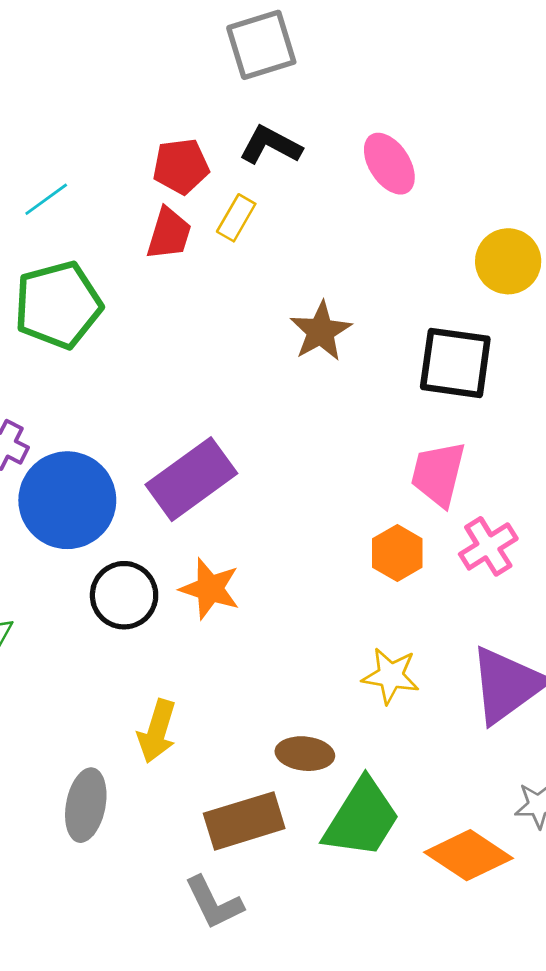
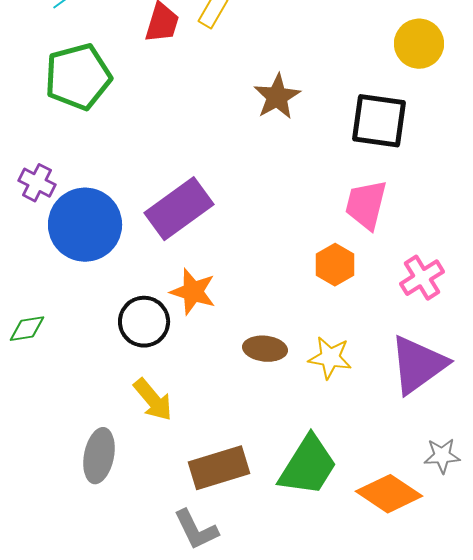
pink cross: (488, 546) -> (422, 278), moved
black circle: (124, 595) -> (144, 322), moved
yellow arrow: (157, 731) -> (153, 400), turned -57
brown ellipse: (305, 754) -> (265, 349), moved

